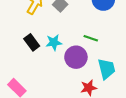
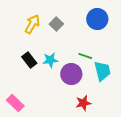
cyan trapezoid: (107, 69) -> (102, 71), moved

